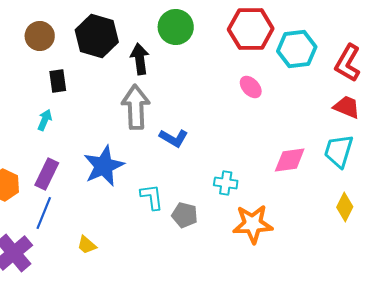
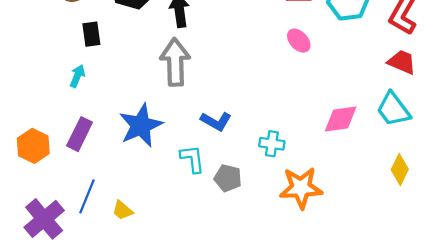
blue L-shape: (174, 138) -> (216, 121), moved
cyan trapezoid: (339, 151) -> (393, 109), turned -54
blue line: (44, 213) -> (87, 196), moved

